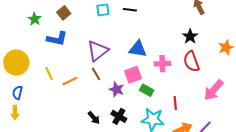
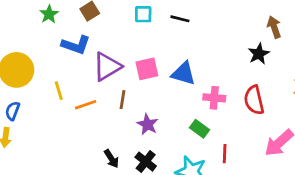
black star: (190, 36) -> (259, 54), moved
purple triangle: (98, 51) -> (107, 67), moved
brown line: (96, 74) -> (122, 100), turned 32
pink square: (133, 75) -> (147, 69), moved
green rectangle: (147, 90) -> (200, 129), moved

